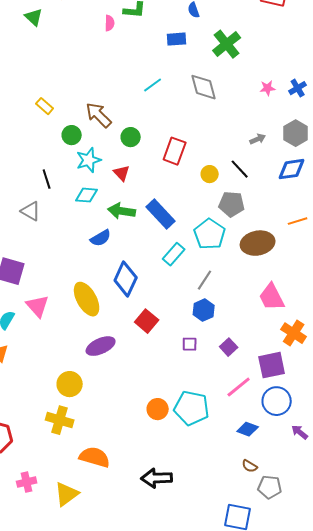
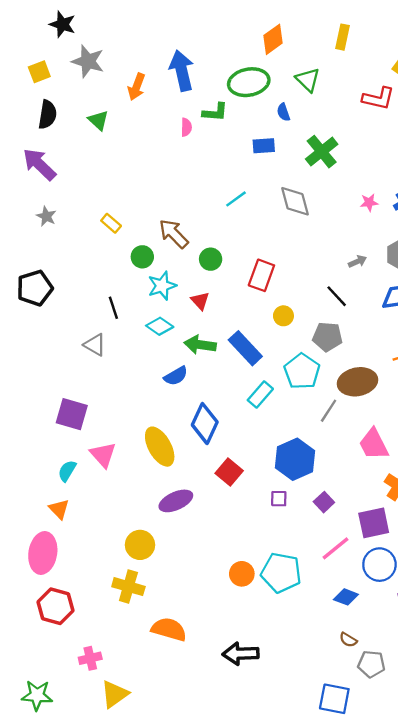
yellow circle: (210, 174) -> (283, 316), moved
cyan diamond: (87, 195) -> (160, 326), turned 30
gray line: (205, 280) -> (329, 411), moved
blue hexagon: (204, 310) -> (295, 459), size x1.6
yellow triangle: (67, 494) -> (115, 694), moved

